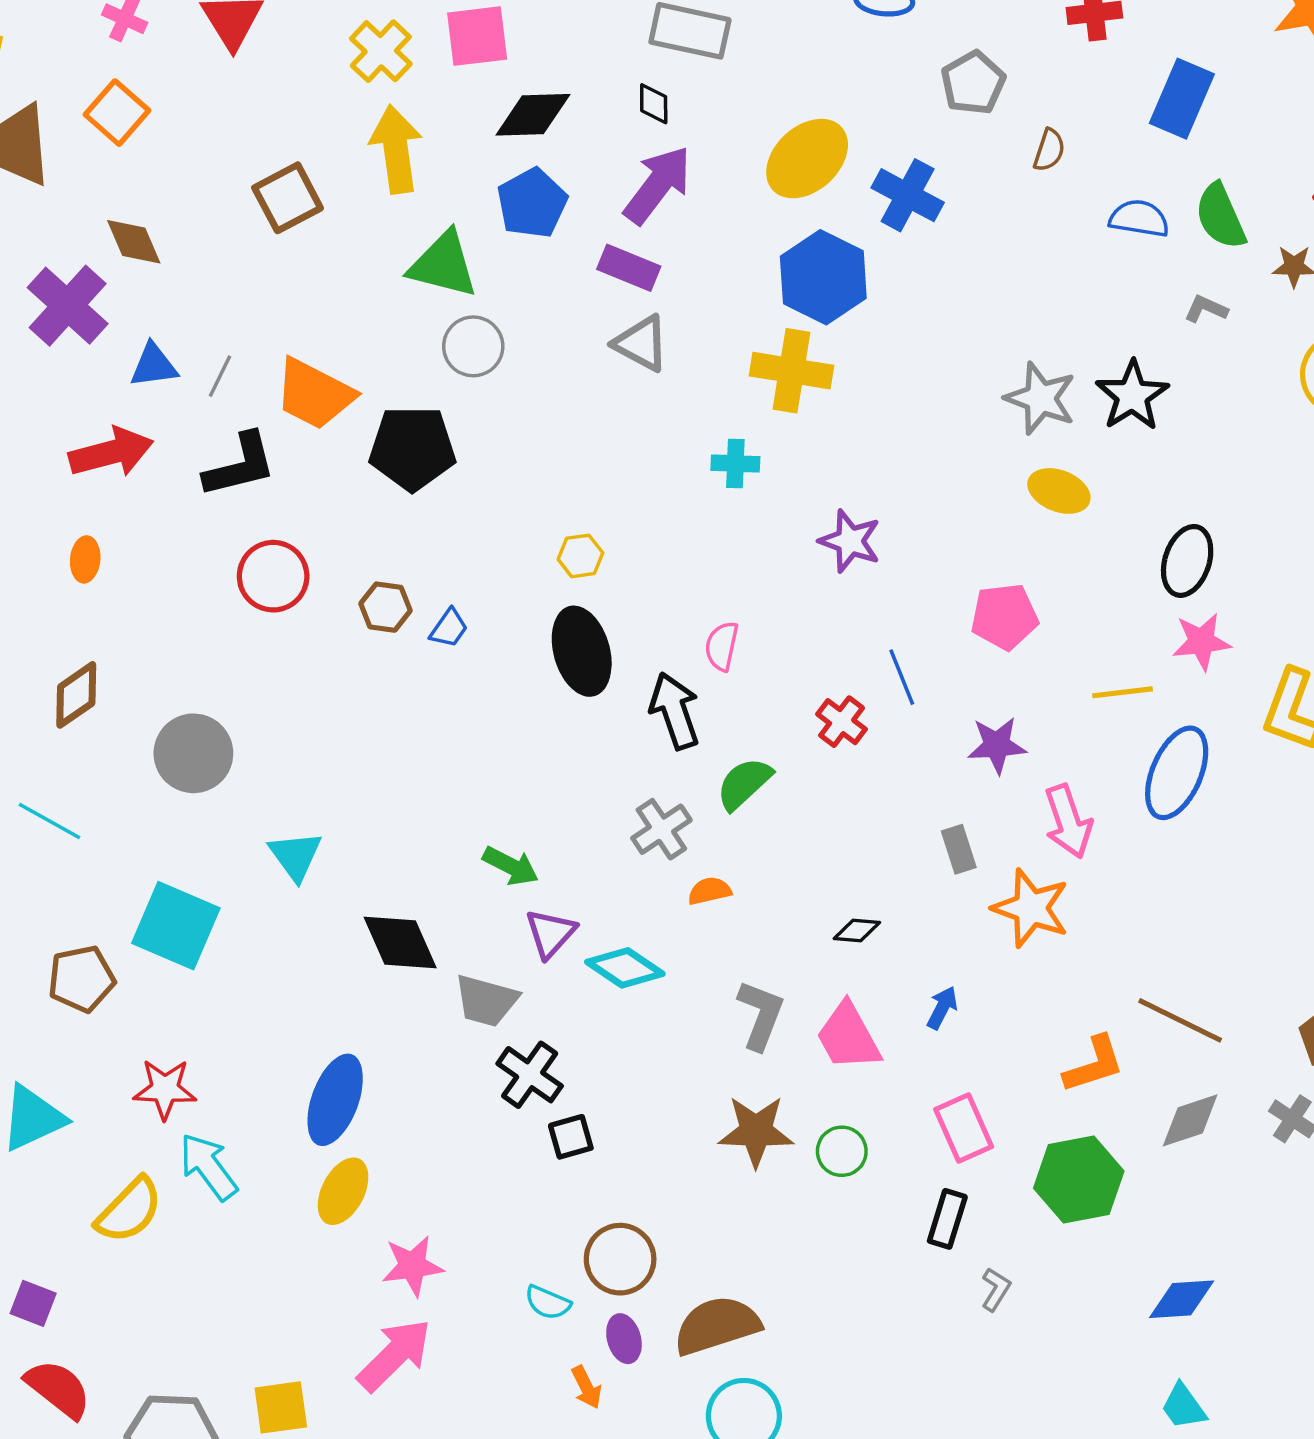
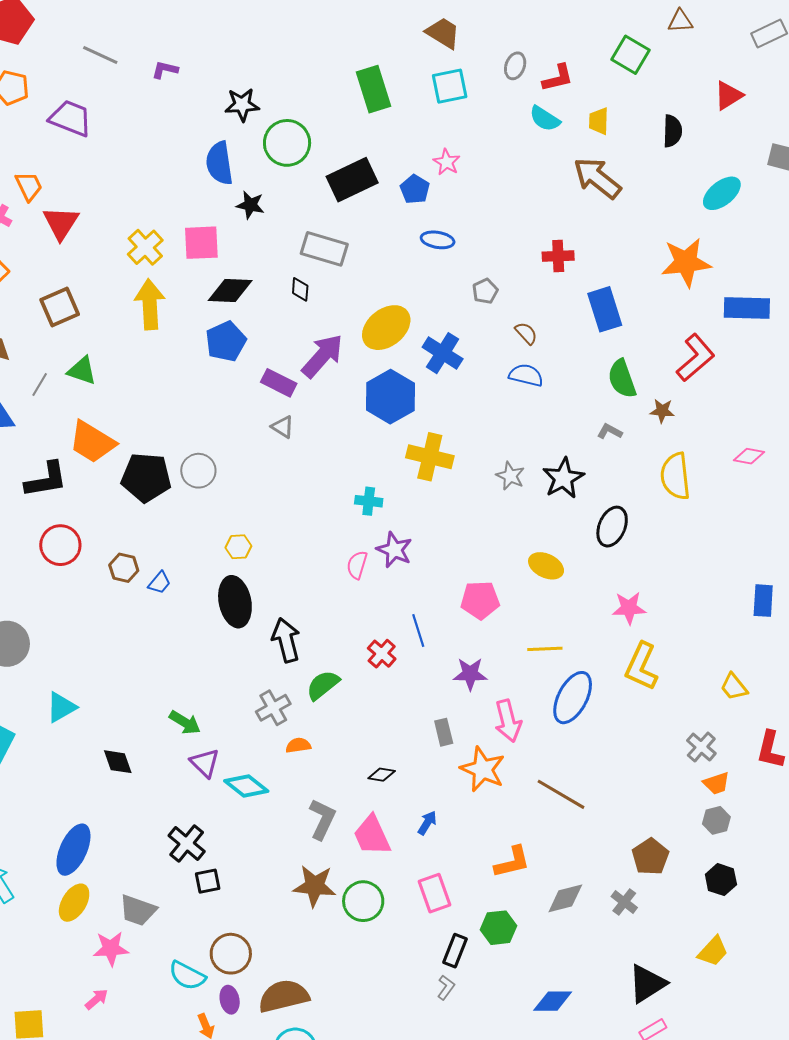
gray pentagon: (973, 83) -> (485, 291), size x0.7
blue rectangle: (1182, 99) -> (605, 309), turned -45
brown semicircle: (1049, 150) -> (526, 333), turned -65
purple arrow: (658, 185) -> (322, 356), moved
brown square: (288, 198) -> (60, 307), moved
blue semicircle: (1139, 219) -> (526, 375), moved
green triangle: (443, 265) -> (82, 371), moved, size x0.7
gray triangle: (641, 343) -> (283, 427), size x0.7
gray circle: (473, 346) -> (198, 471), moved
yellow cross: (791, 371) -> (430, 457), moved
gray line: (220, 376) -> (40, 385), moved
gray star: (1041, 398) -> (510, 476), size x0.7
cyan cross: (735, 463) -> (369, 501), moved
yellow ellipse: (1059, 491) -> (546, 566), moved
black ellipse: (1187, 561) -> (612, 527), moved
pink star: (1201, 642) -> (629, 608), moved
pink semicircle: (722, 646) -> (357, 565), moved
cyan triangle: (295, 856) -> (61, 707), turned 32
purple triangle: (550, 933) -> (205, 763), turned -32
black diamond: (400, 942) -> (118, 762), size x0.7
gray trapezoid: (486, 1001) -> (138, 910), moved
brown line: (1180, 1020) -> (561, 794), moved
green circle: (842, 1151) -> (363, 901), size x1.4
green hexagon: (1079, 1180) -> (499, 928), size x0.7
black rectangle: (947, 1219) -> (455, 951), moved
cyan semicircle: (548, 1303) -> (187, 976), size x1.4
pink arrow: (394, 1355) -> (97, 999), size x0.5

